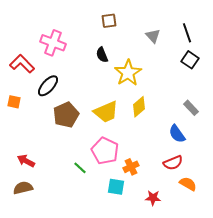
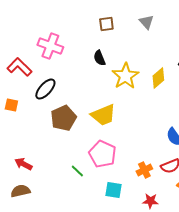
gray triangle: (153, 36) -> (146, 22), moved
yellow diamond: (139, 107) -> (158, 78), moved
orange cross: (131, 167) -> (144, 170), moved

